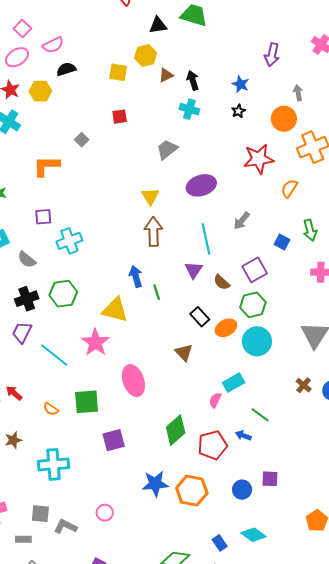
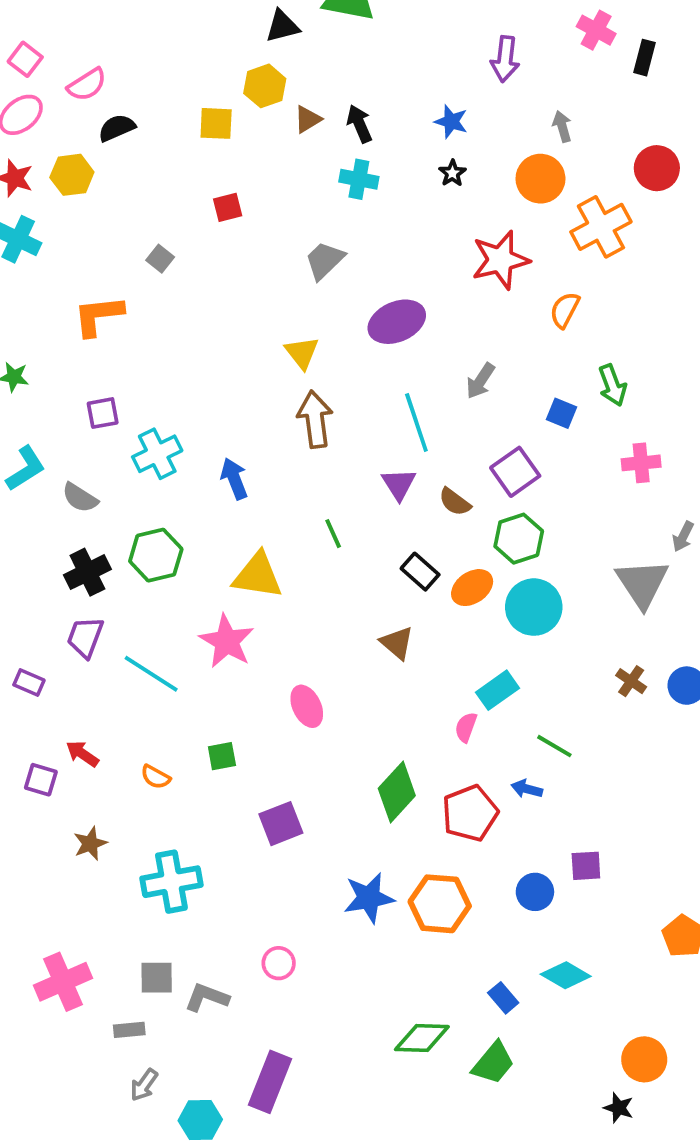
blue arrow: (136, 276) -> (234, 479), moved
pink ellipse: (133, 381) -> (307, 706), size x0.7
green square: (87, 402) -> (222, 756), size x0.6

